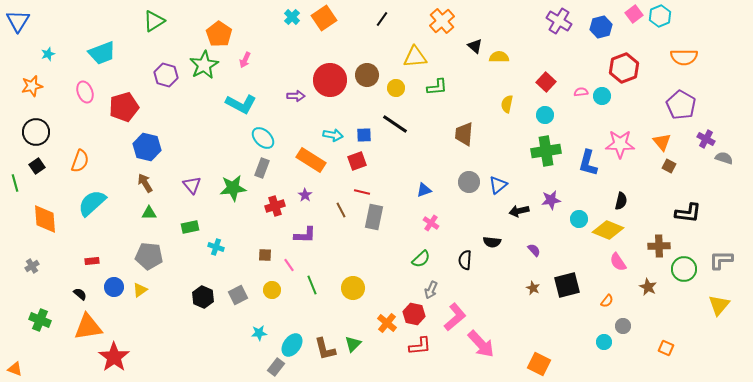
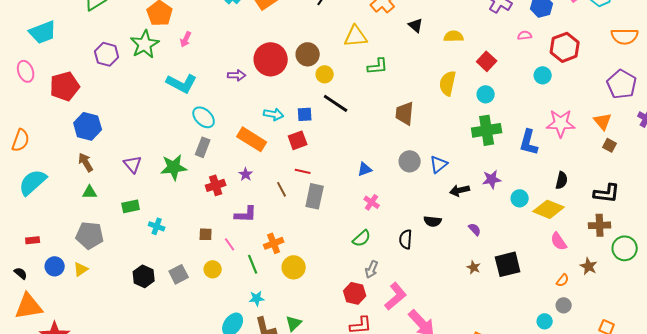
yellow semicircle: (499, 57) -> (454, 36), moved
yellow circle: (396, 88) -> (325, 74), moved
pink semicircle: (581, 92) -> (525, 35), moved
yellow semicircle: (507, 104) -> (448, 83), size x1.4
black L-shape: (688, 213) -> (607, 193), moved
orange semicircle: (607, 301) -> (563, 280), moved
orange cross: (387, 323) -> (274, 243), moved, turned 30
cyan star: (259, 333) -> (257, 298), moved

